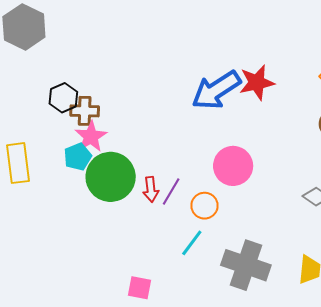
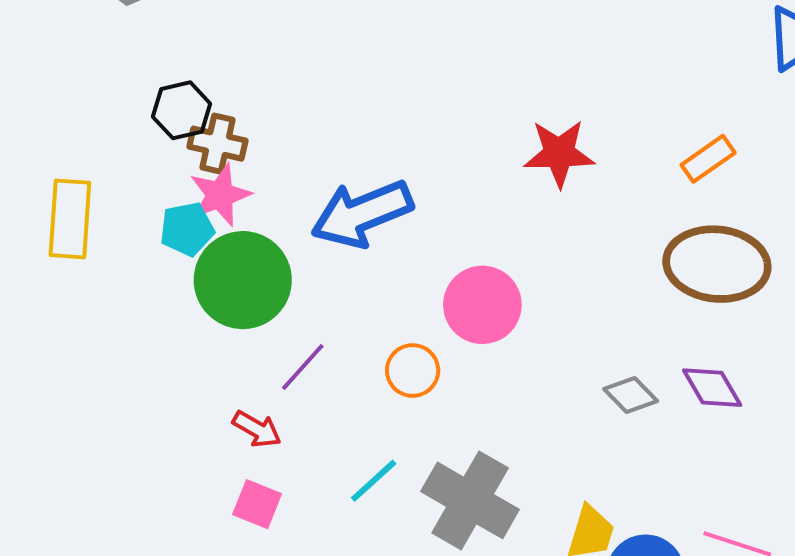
blue arrow: (216, 90) -> (362, 214), moved
red arrow: (151, 189) -> (257, 429), moved, turned -65
purple line: (171, 192) -> (303, 367), moved
cyan line: (192, 243) -> (374, 481), moved

